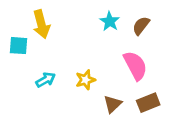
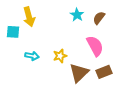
cyan arrow: (46, 80) -> (32, 56), turned 40
brown triangle: (113, 104) -> (79, 73), size x1.5

